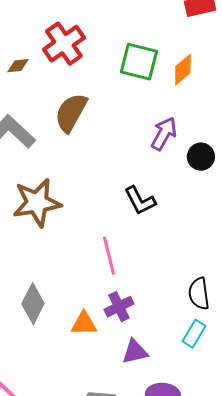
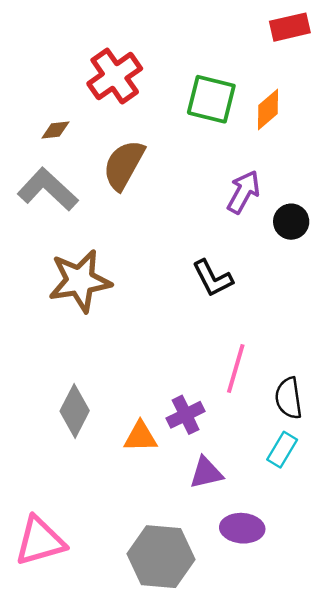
brown diamond: (18, 66) -> (55, 130), moved
pink line: (109, 256) -> (236, 368), moved, turned 30

